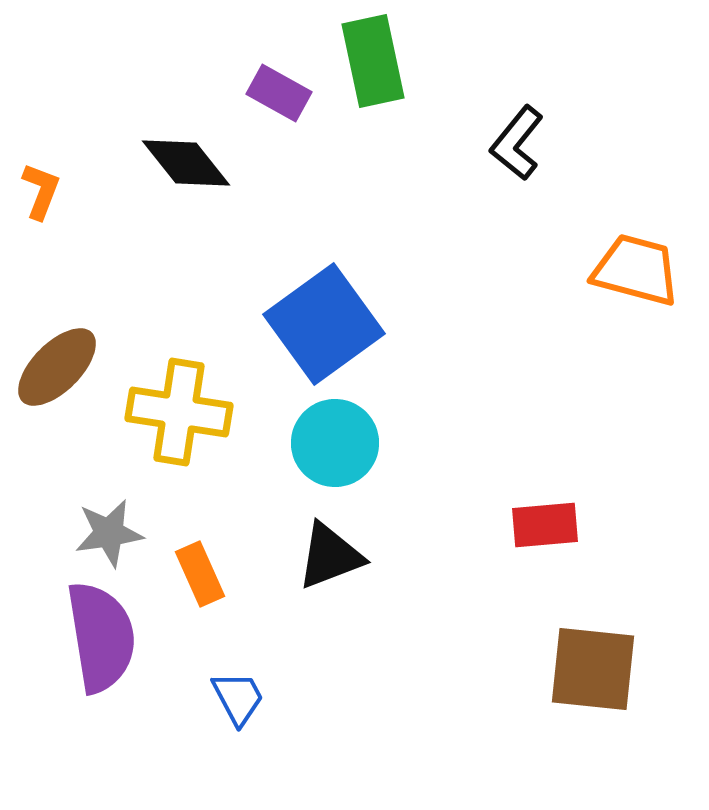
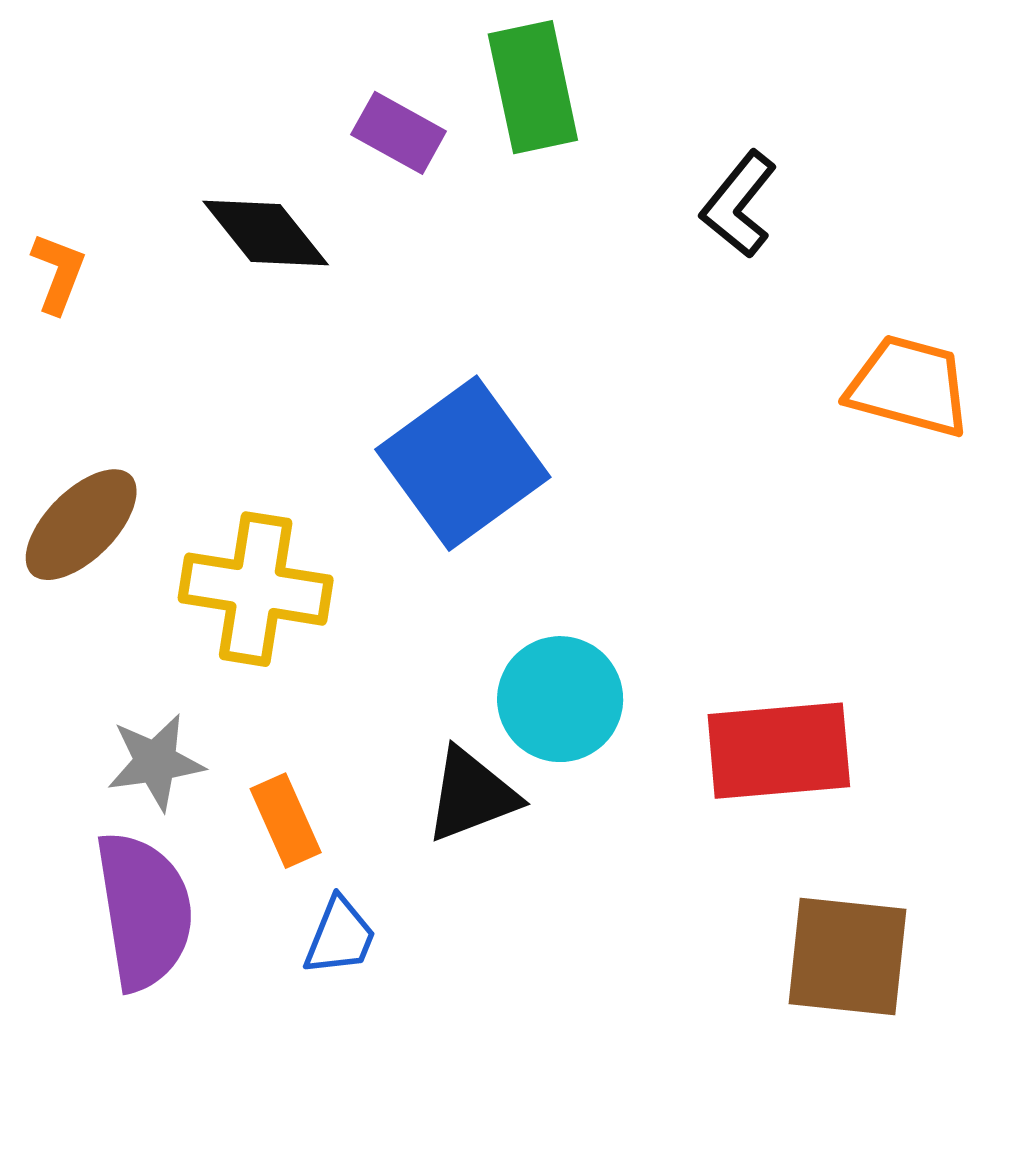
cyan circle: (335, 443) -> (560, 699), moved
red rectangle: (545, 525) -> (779, 751), size x1.5
blue trapezoid: (238, 698) -> (340, 936), moved, turned 50

